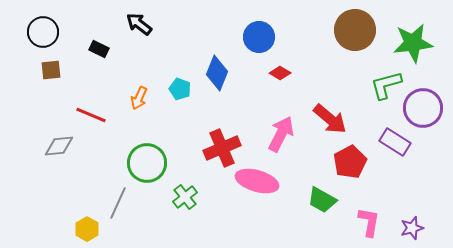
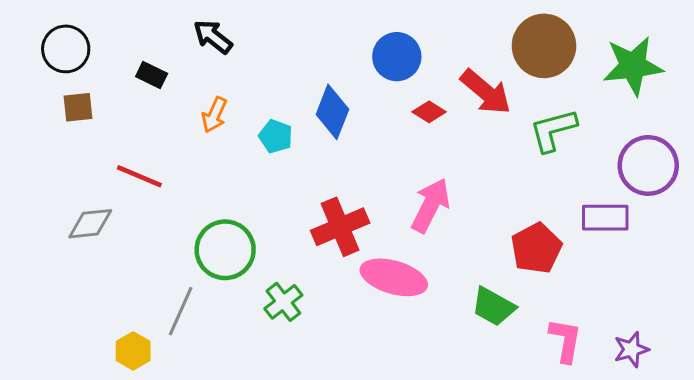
green L-shape: (386, 85) -> (553, 130), moved
orange arrow: (139, 98) -> (214, 115), moved
red arrow: (330, 119) -> (486, 92), moved
purple rectangle: (395, 142) -> (605, 218), turned -32

